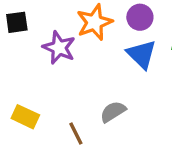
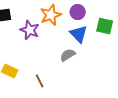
gray semicircle: (113, 112) -> (68, 55), moved

